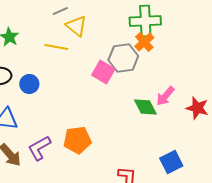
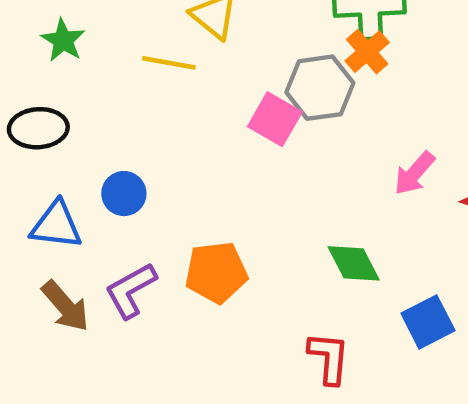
blue circle: (29, 84) -> (124, 194), moved
green diamond: (145, 107) -> (354, 263), moved

